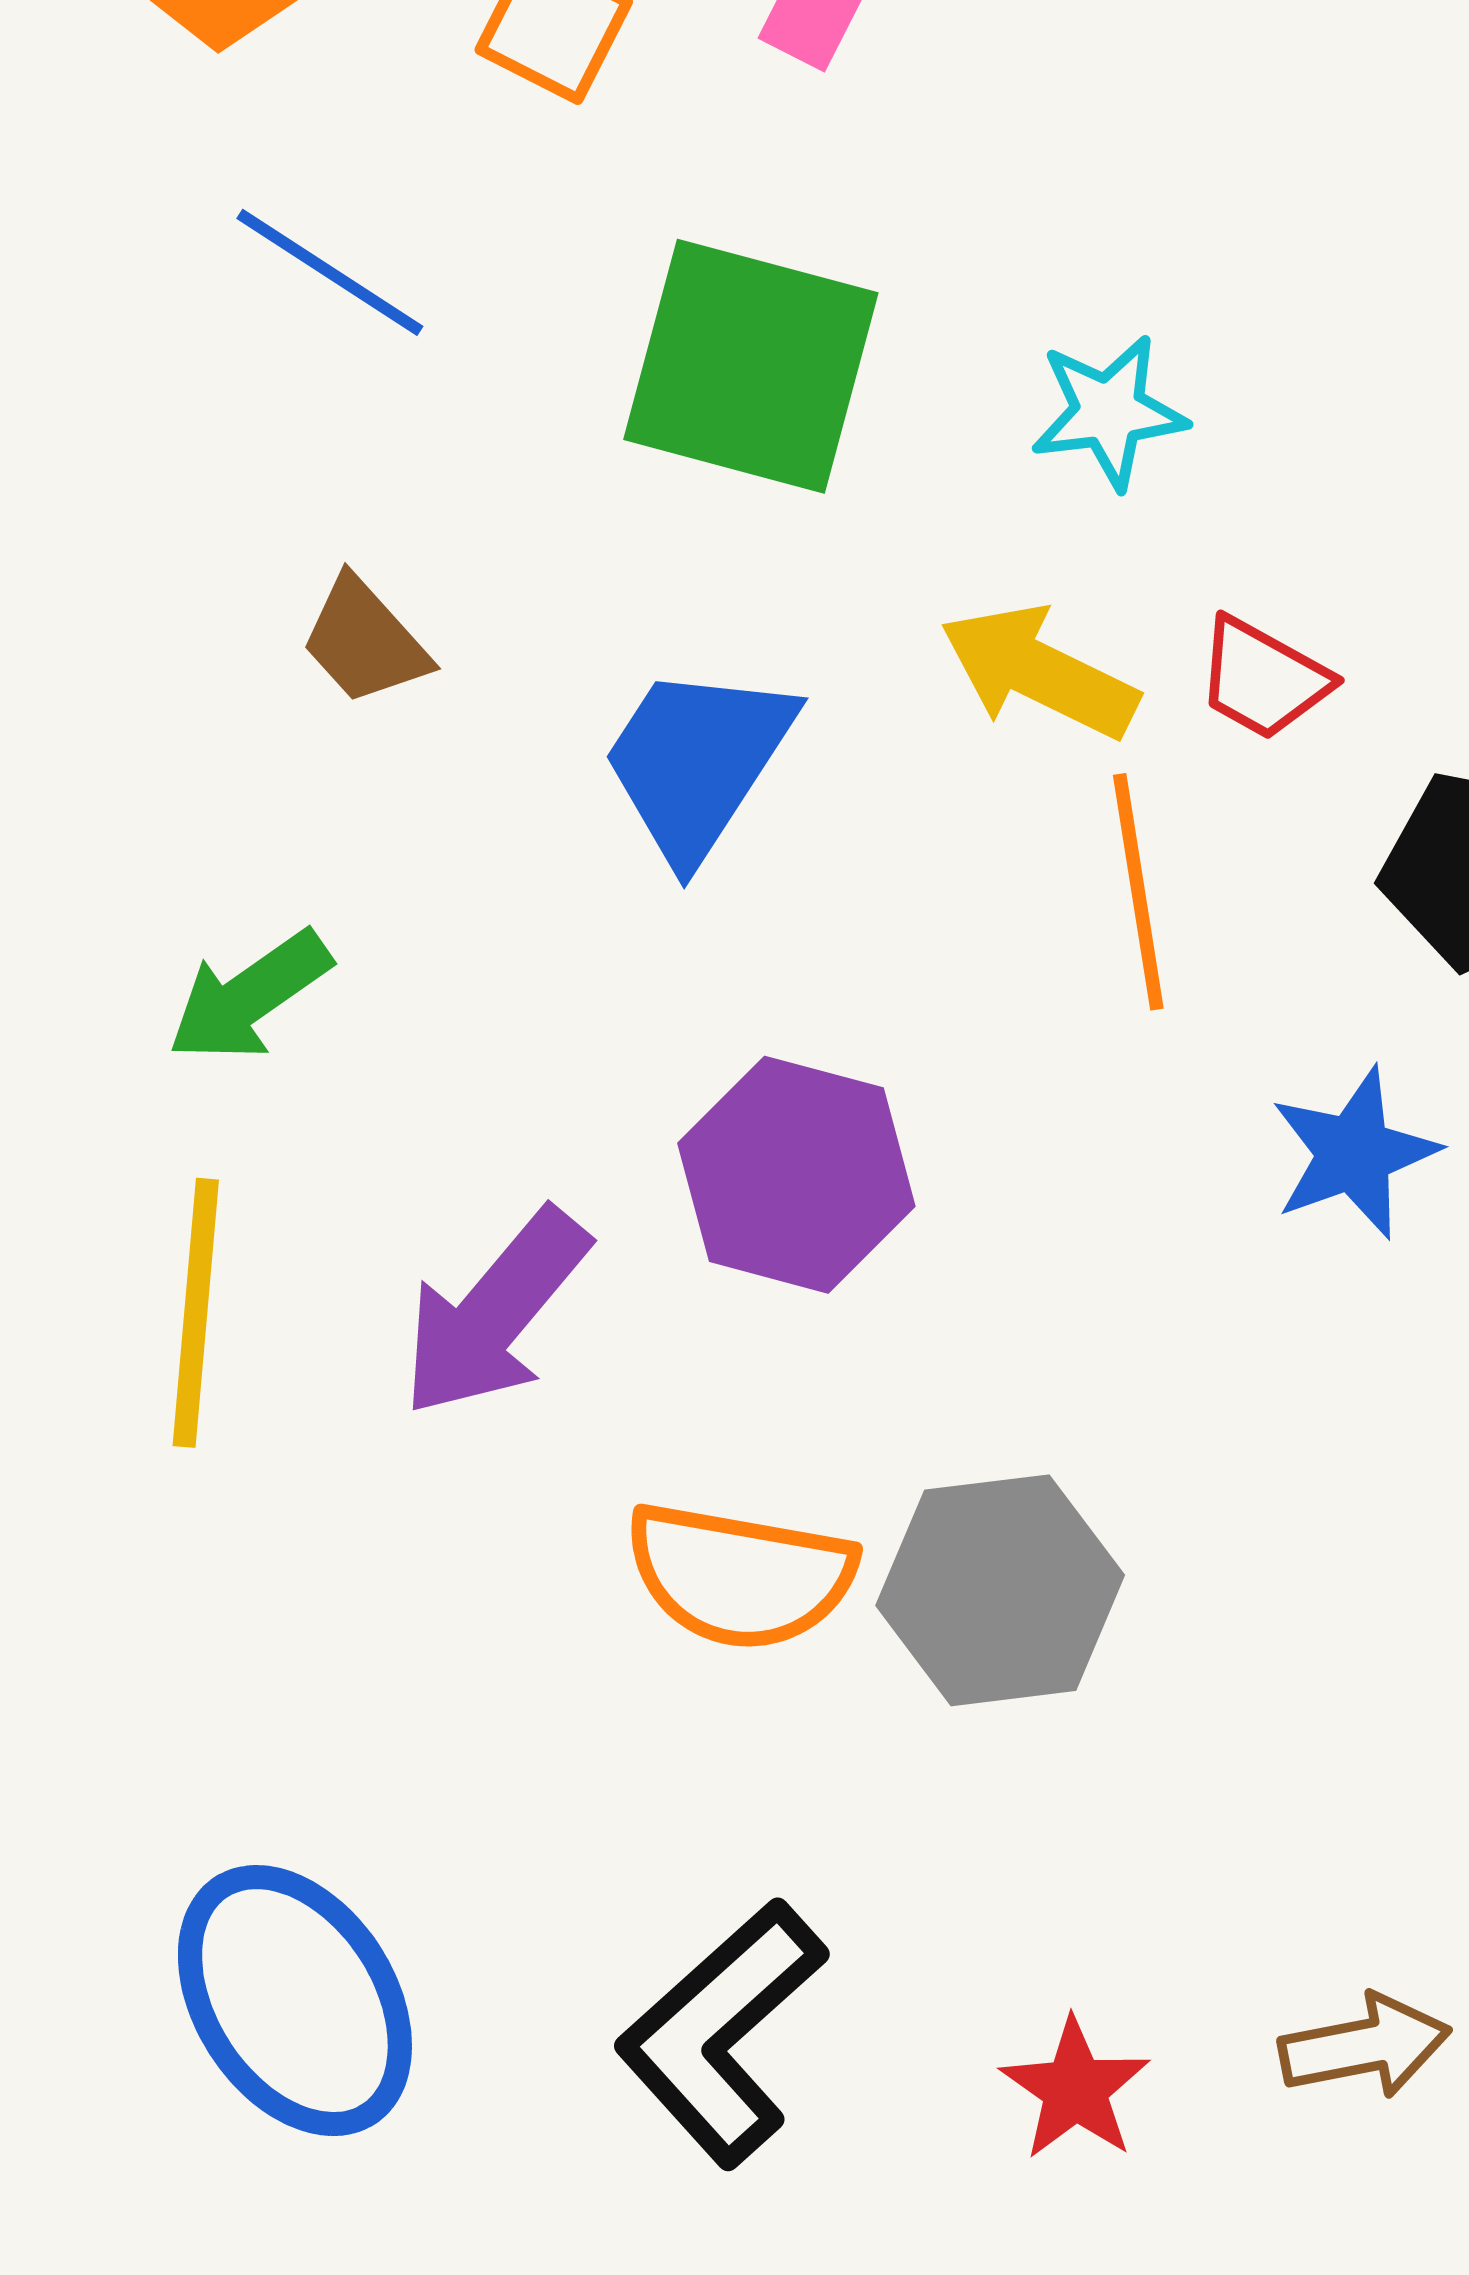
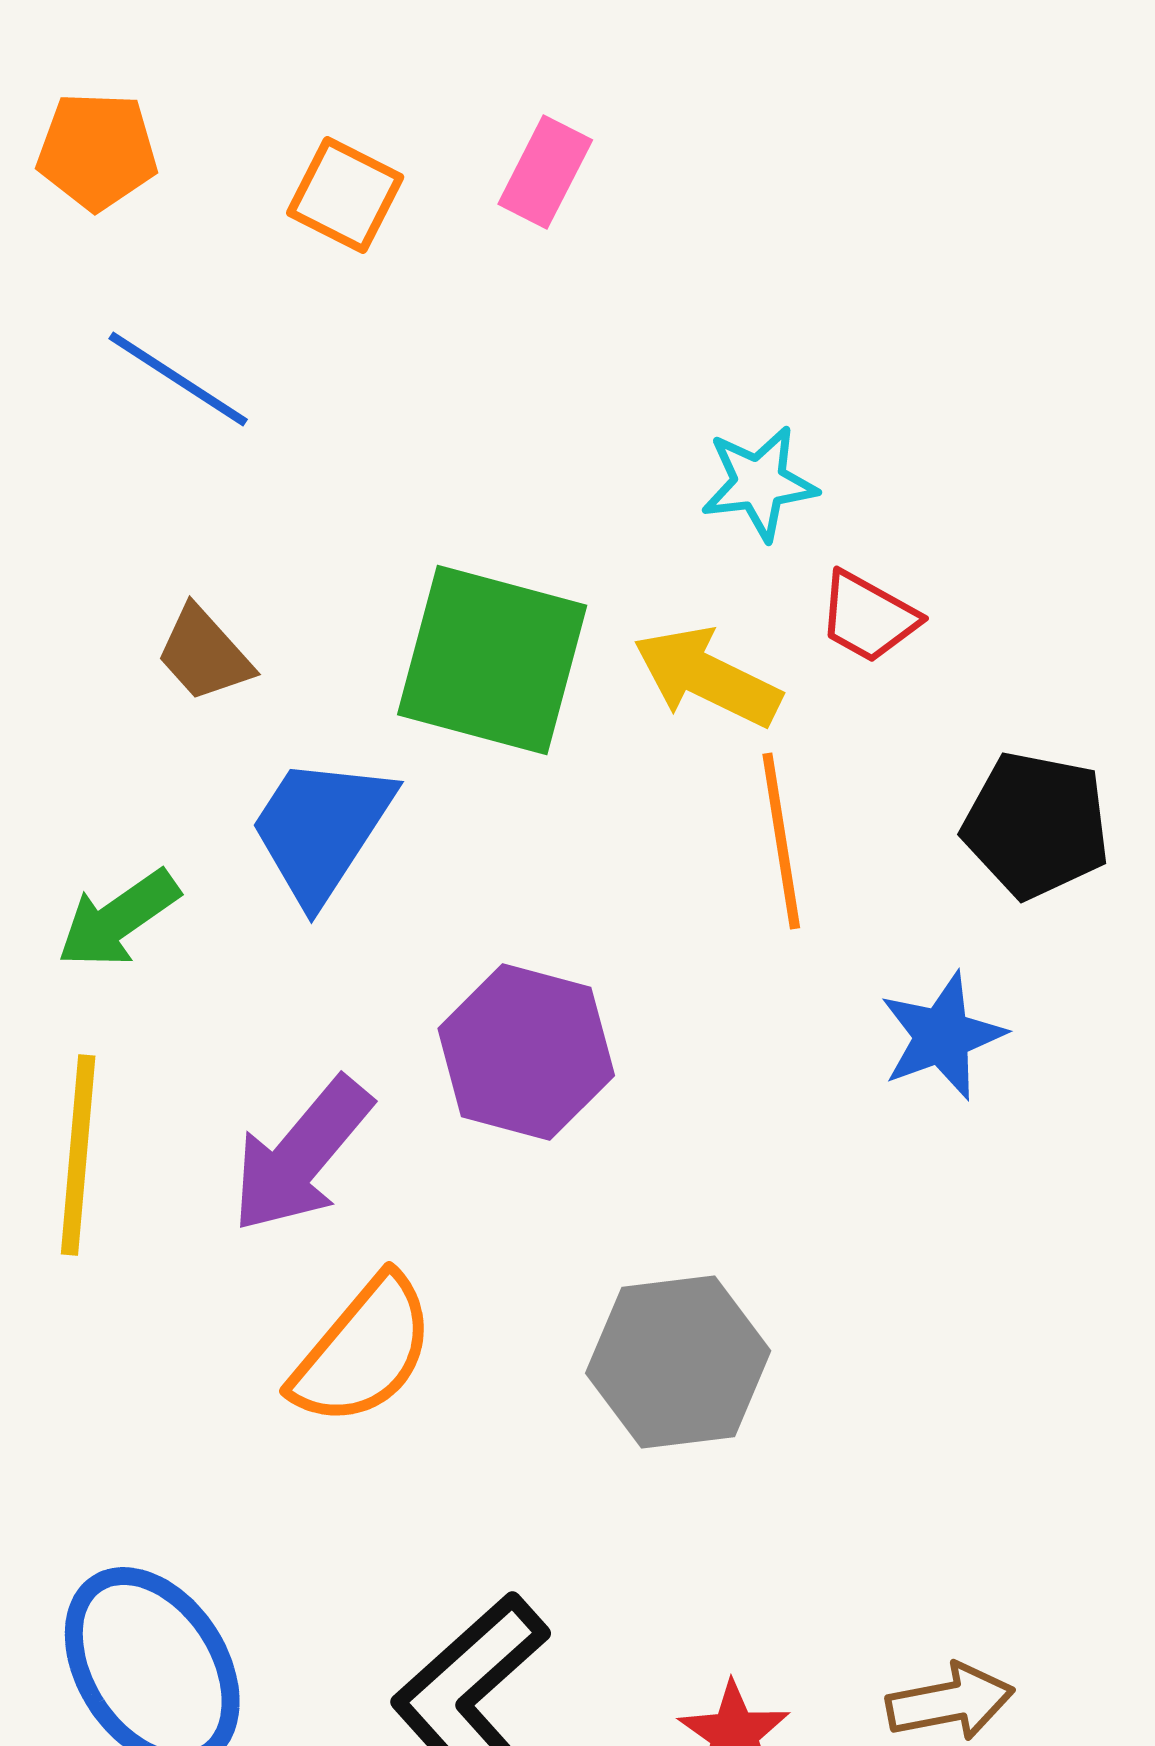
green square: (751, 366) -> (492, 660), moved
red trapezoid: (1263, 679) -> (868, 617), moved
blue trapezoid: (697, 762) -> (321, 829), moved
orange semicircle: (740, 1576) -> (363, 1351), moved, turned -60

